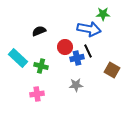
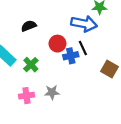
green cross: (41, 66) -> (31, 65), turned 32
gray star: (76, 85) -> (52, 92), moved

